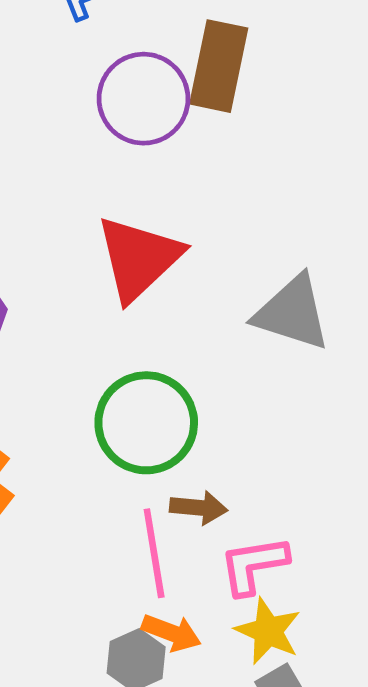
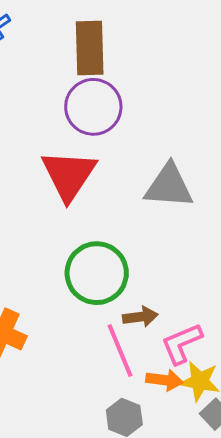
purple circle: (143, 99) -> (93, 107), moved
orange arrow: (171, 633) -> (164, 380), moved

